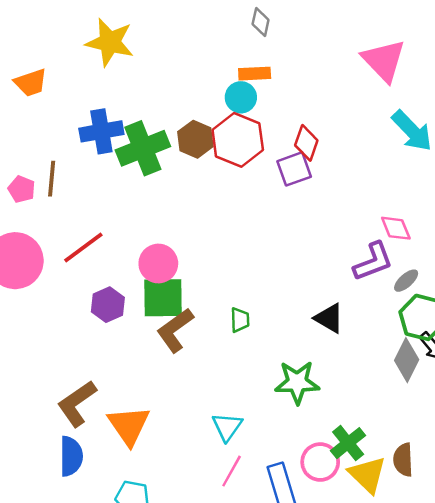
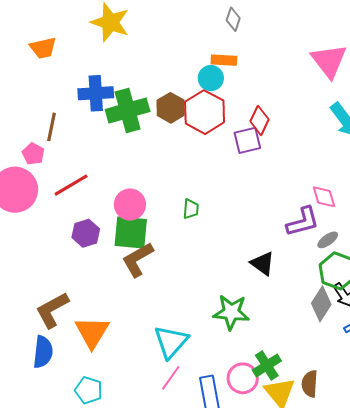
pink pentagon: (22, 189) -> (33, 154), moved
green trapezoid: (240, 320) -> (191, 209), moved
cyan triangle: (227, 427) -> (171, 342), size x1.4

